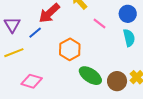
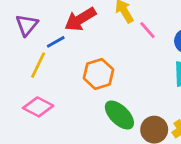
pink line: (100, 23) -> (147, 30), moved
yellow line: (14, 53) -> (38, 65), moved, turned -54

